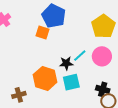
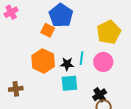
cyan line: (80, 56) -> (82, 58), turned -48
orange hexagon: (45, 78) -> (43, 61), moved
black cross: (103, 89) -> (100, 95), turned 32

